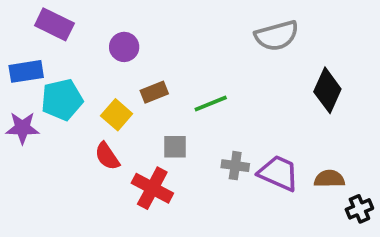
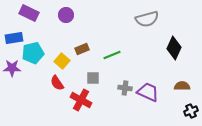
purple circle: (124, 47) -> (66, 15), moved
brown semicircle: (329, 179) -> (182, 86), moved

